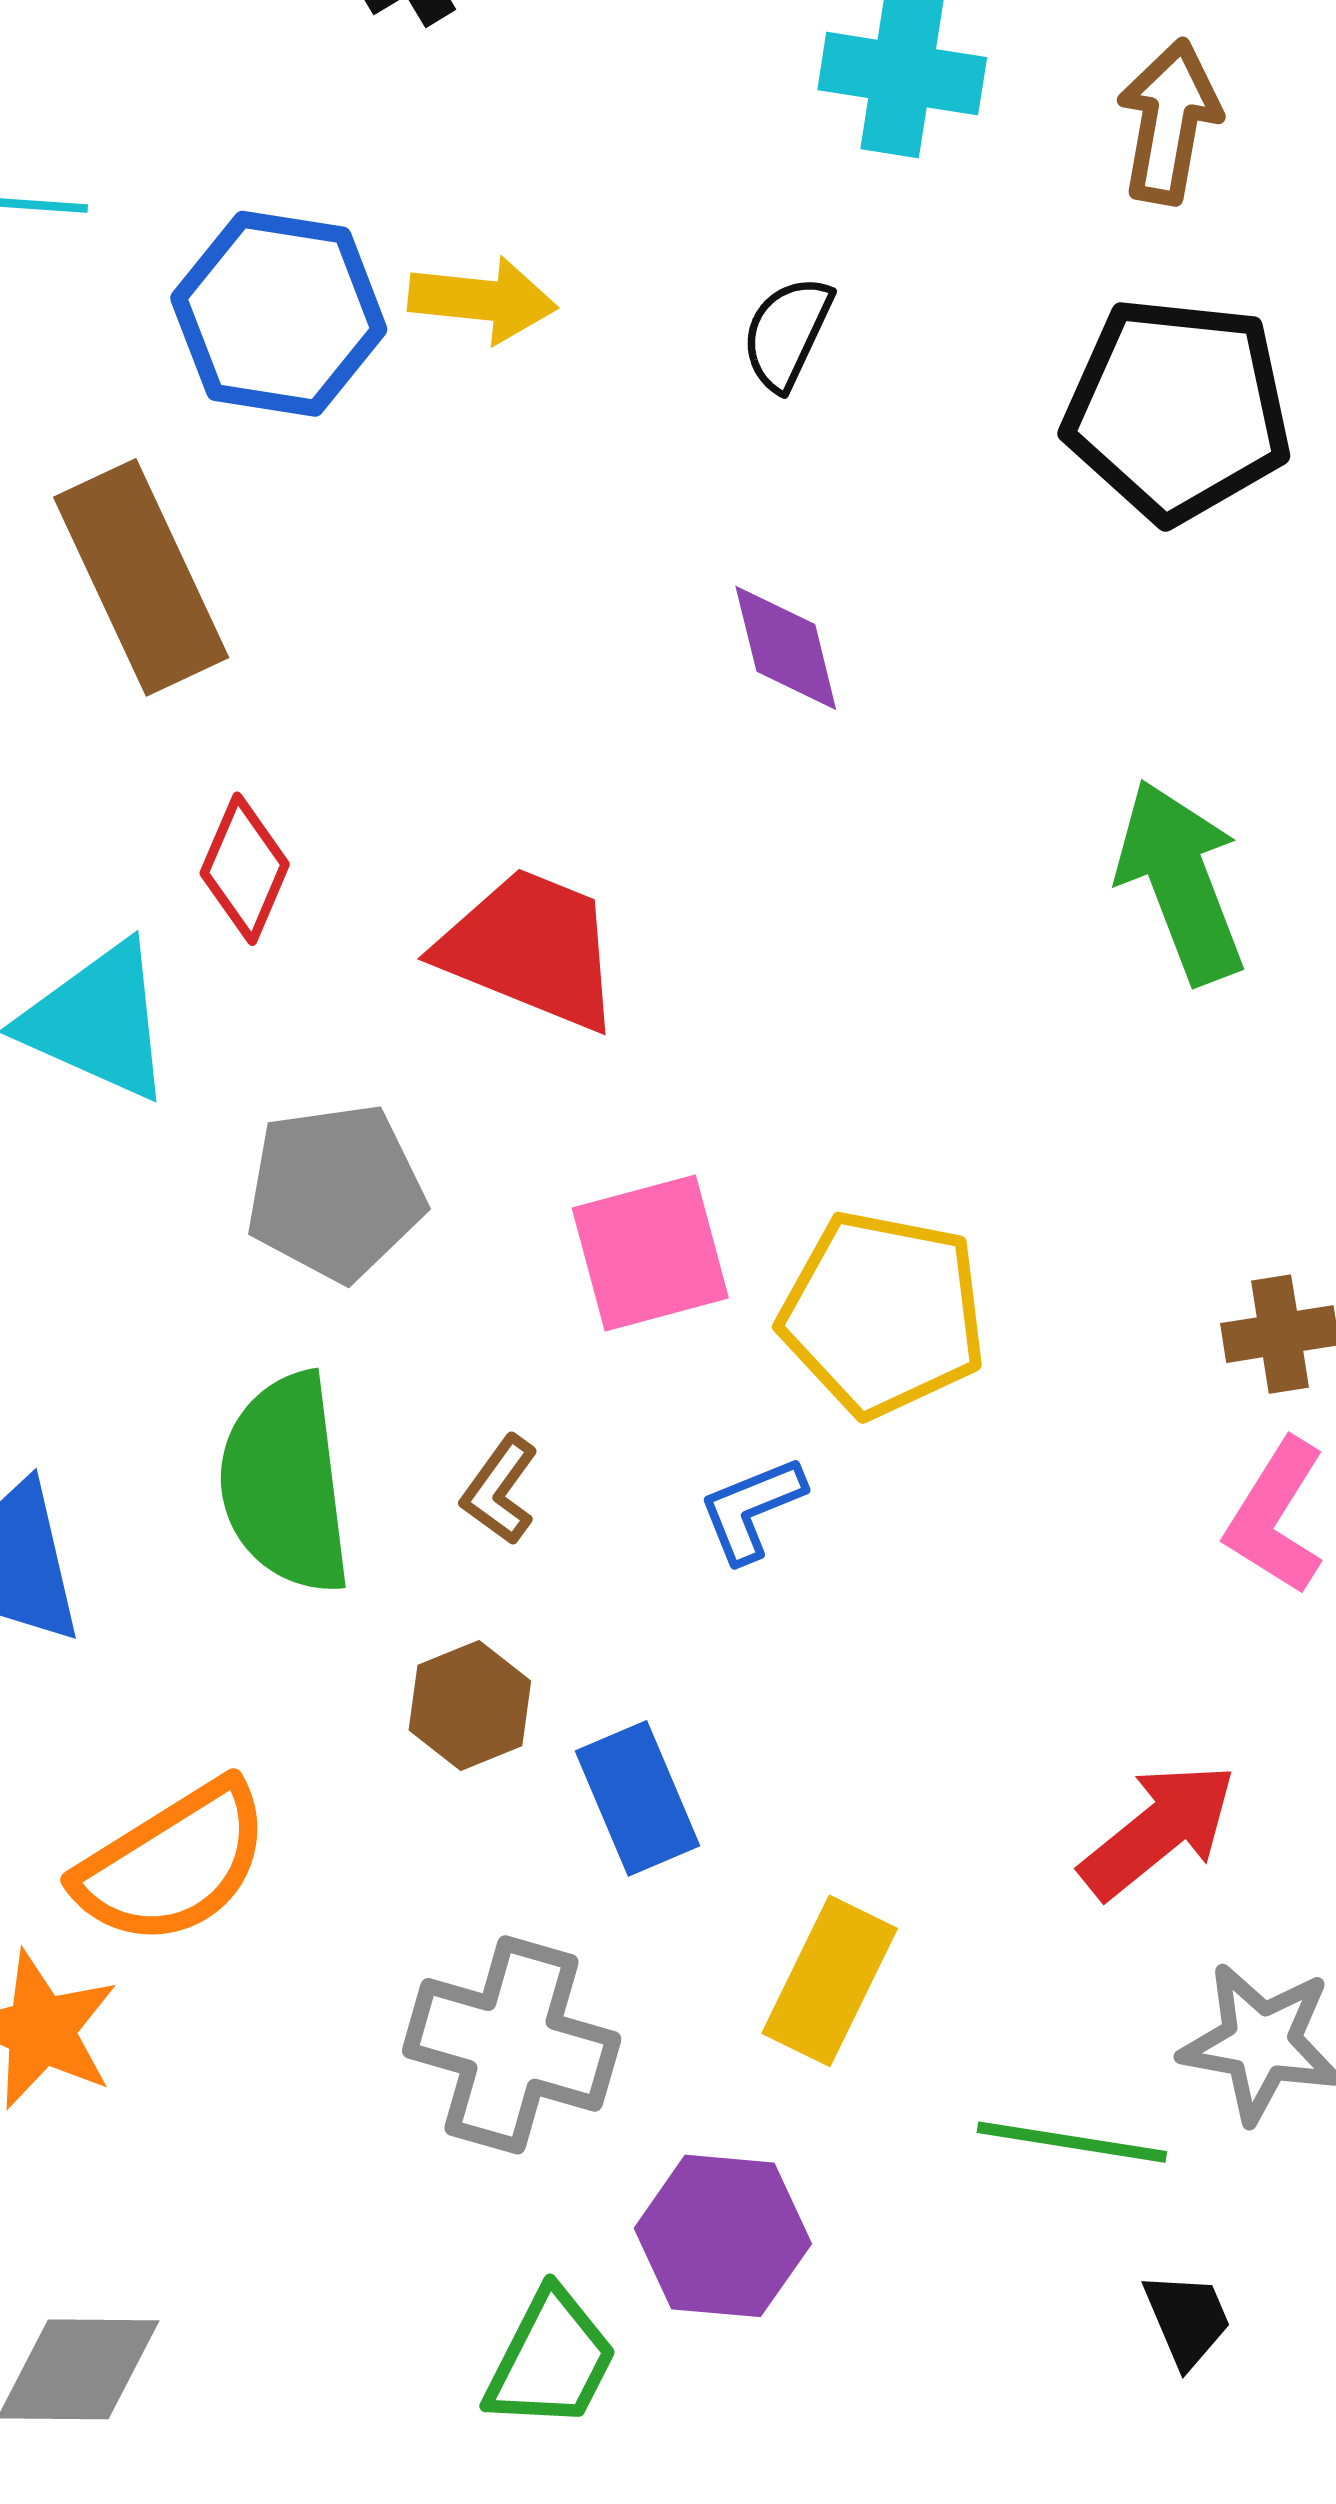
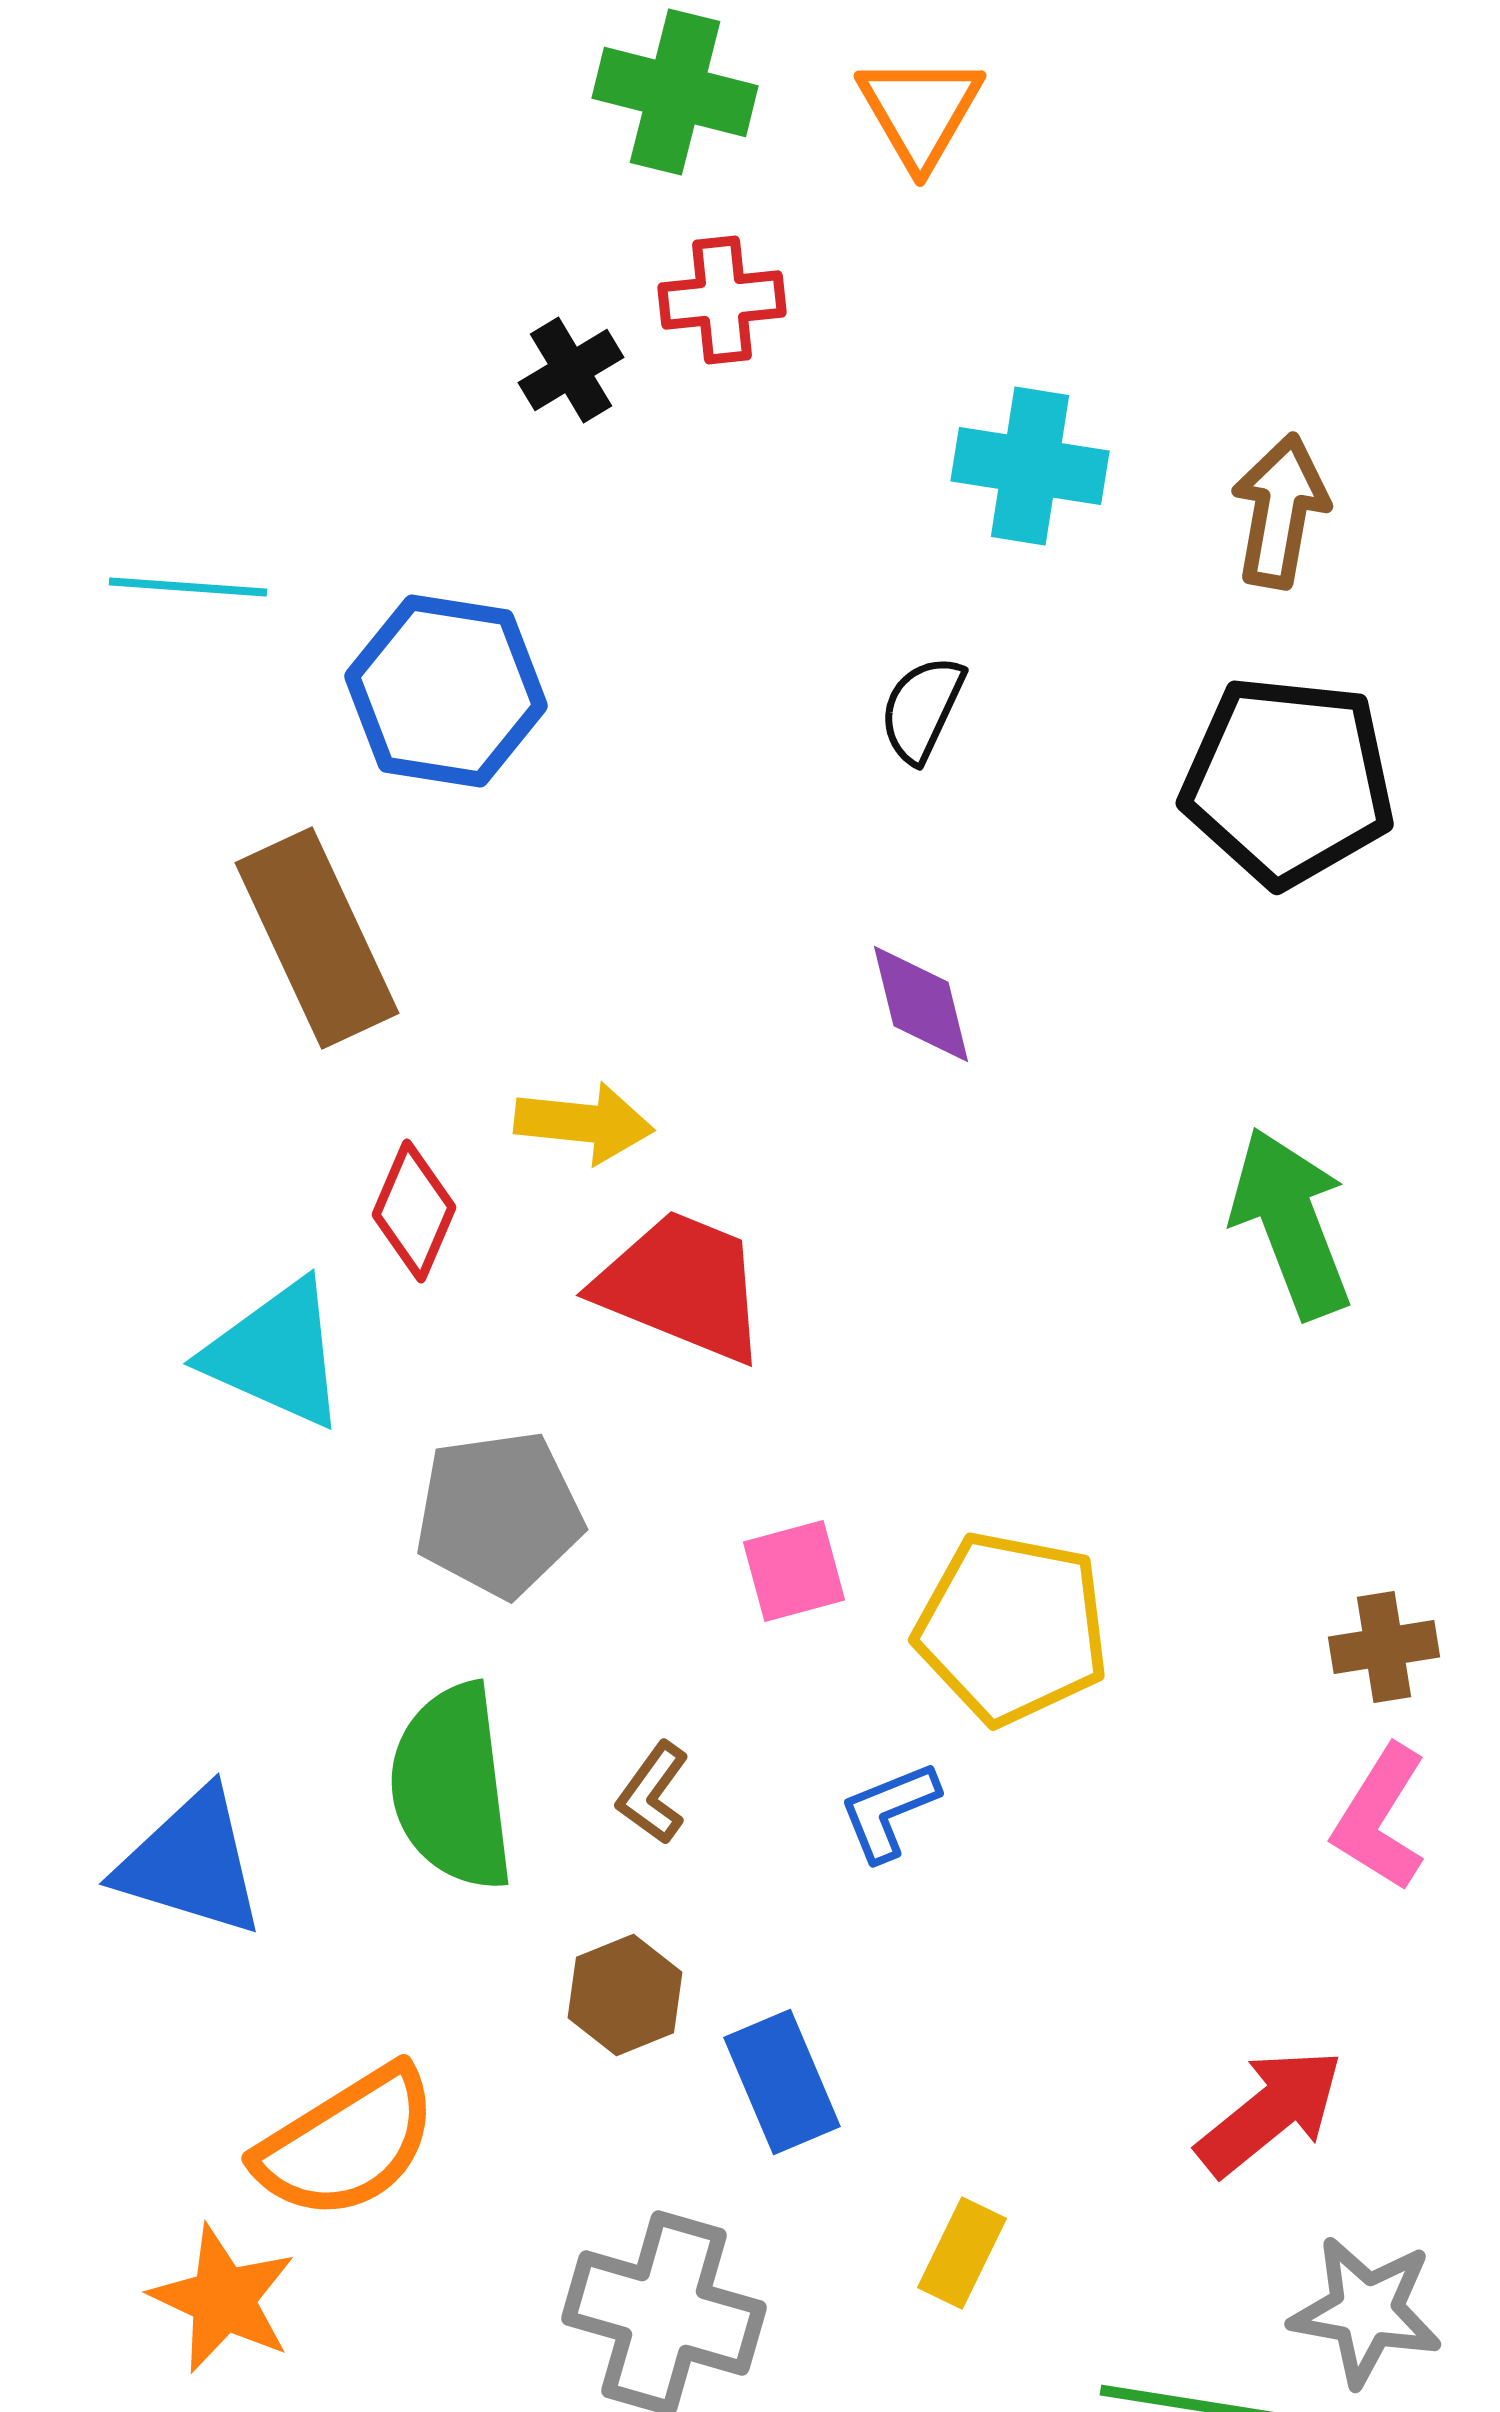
yellow arrow: (483, 300) -> (584, 1123), moved
pink square: (650, 1253) -> (794, 1571), size x0.7
yellow rectangle: (830, 1981) -> (962, 2253), size x0.7

